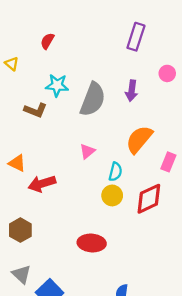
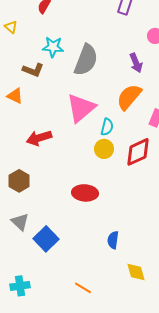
purple arrow: (132, 91) -> (136, 63), moved, turned -30
pink triangle: (87, 151) -> (81, 108), size x2.0
orange triangle: (17, 163) -> (15, 96), moved

